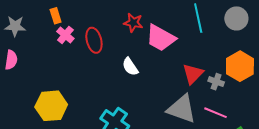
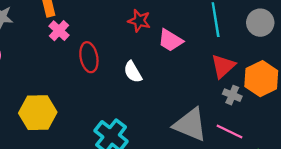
pink trapezoid: (161, 38) -> (170, 40), size x0.7
red ellipse: (94, 40) -> (89, 57), moved
red triangle: (193, 74) -> (223, 66), moved

